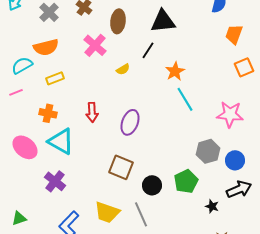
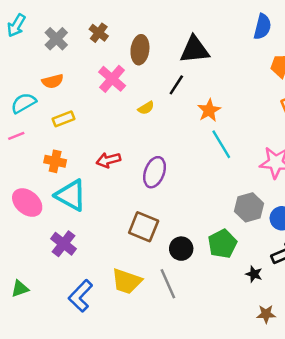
orange semicircle: (46, 47) -> (53, 81), size x0.7
red arrow: (92, 112) -> (108, 160), turned 78

